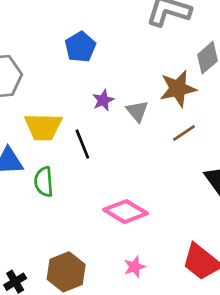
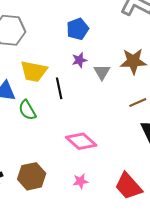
blue pentagon: (80, 47) -> (78, 29), moved
brown line: (184, 133) -> (138, 102), moved
green semicircle: (44, 182) -> (27, 110), turned -35

